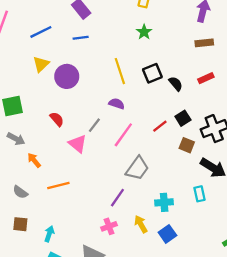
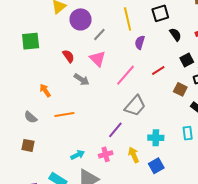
black square: (152, 73) -> (160, 13), moved
purple semicircle: (117, 104) -> (140, 42), moved, turned -96
black square: (183, 118) -> (187, 60), moved
gray line: (94, 125) -> (99, 35), moved
gray arrow: (16, 139) -> (82, 80), moved
pink triangle: (78, 144) -> (98, 59), moved
cyan arrow: (49, 234) -> (78, 155), moved, turned 40

